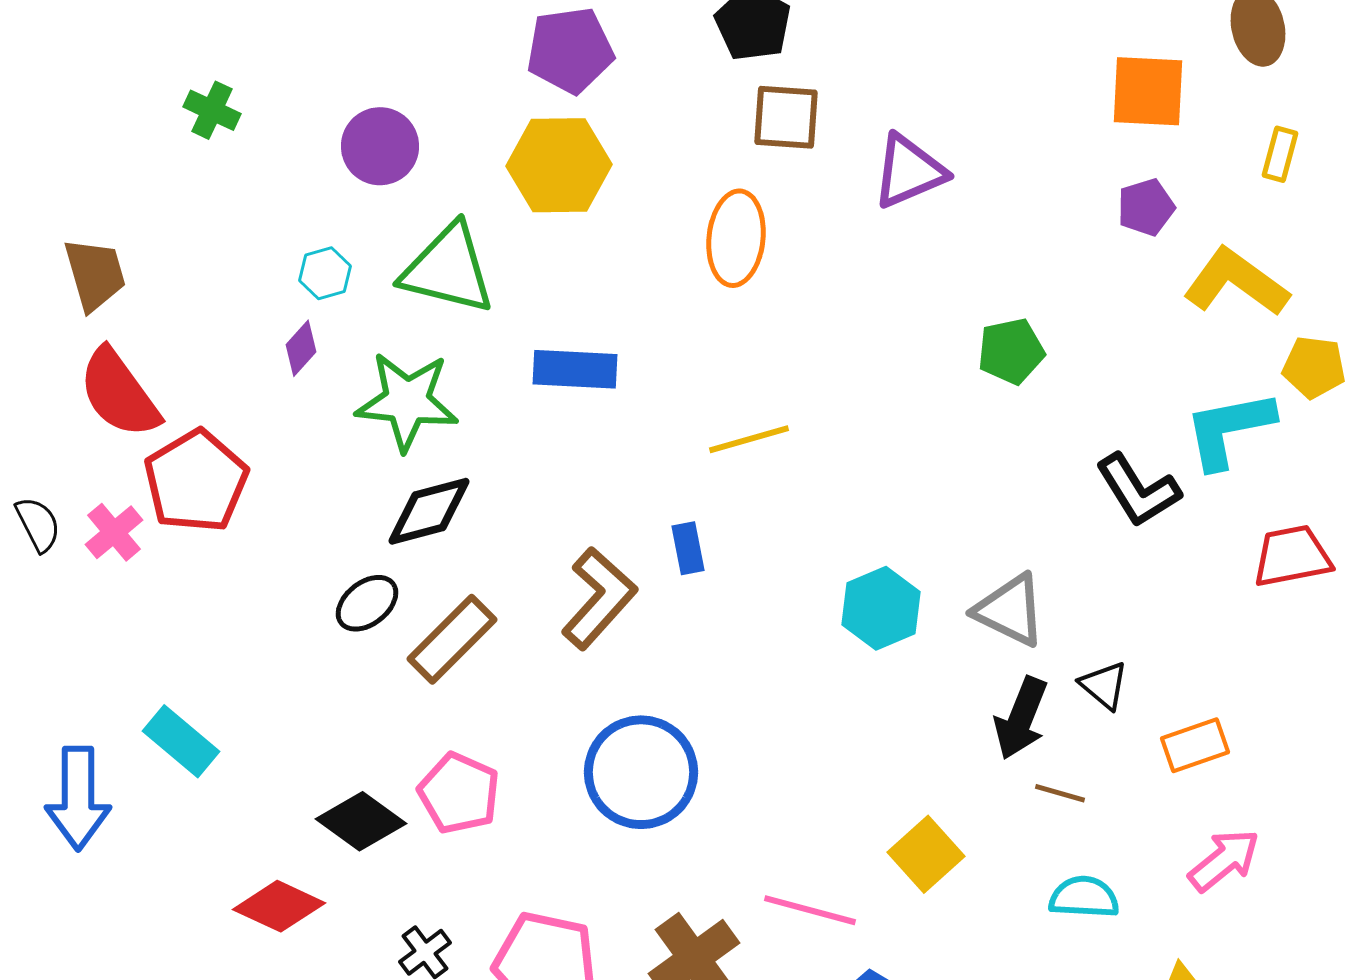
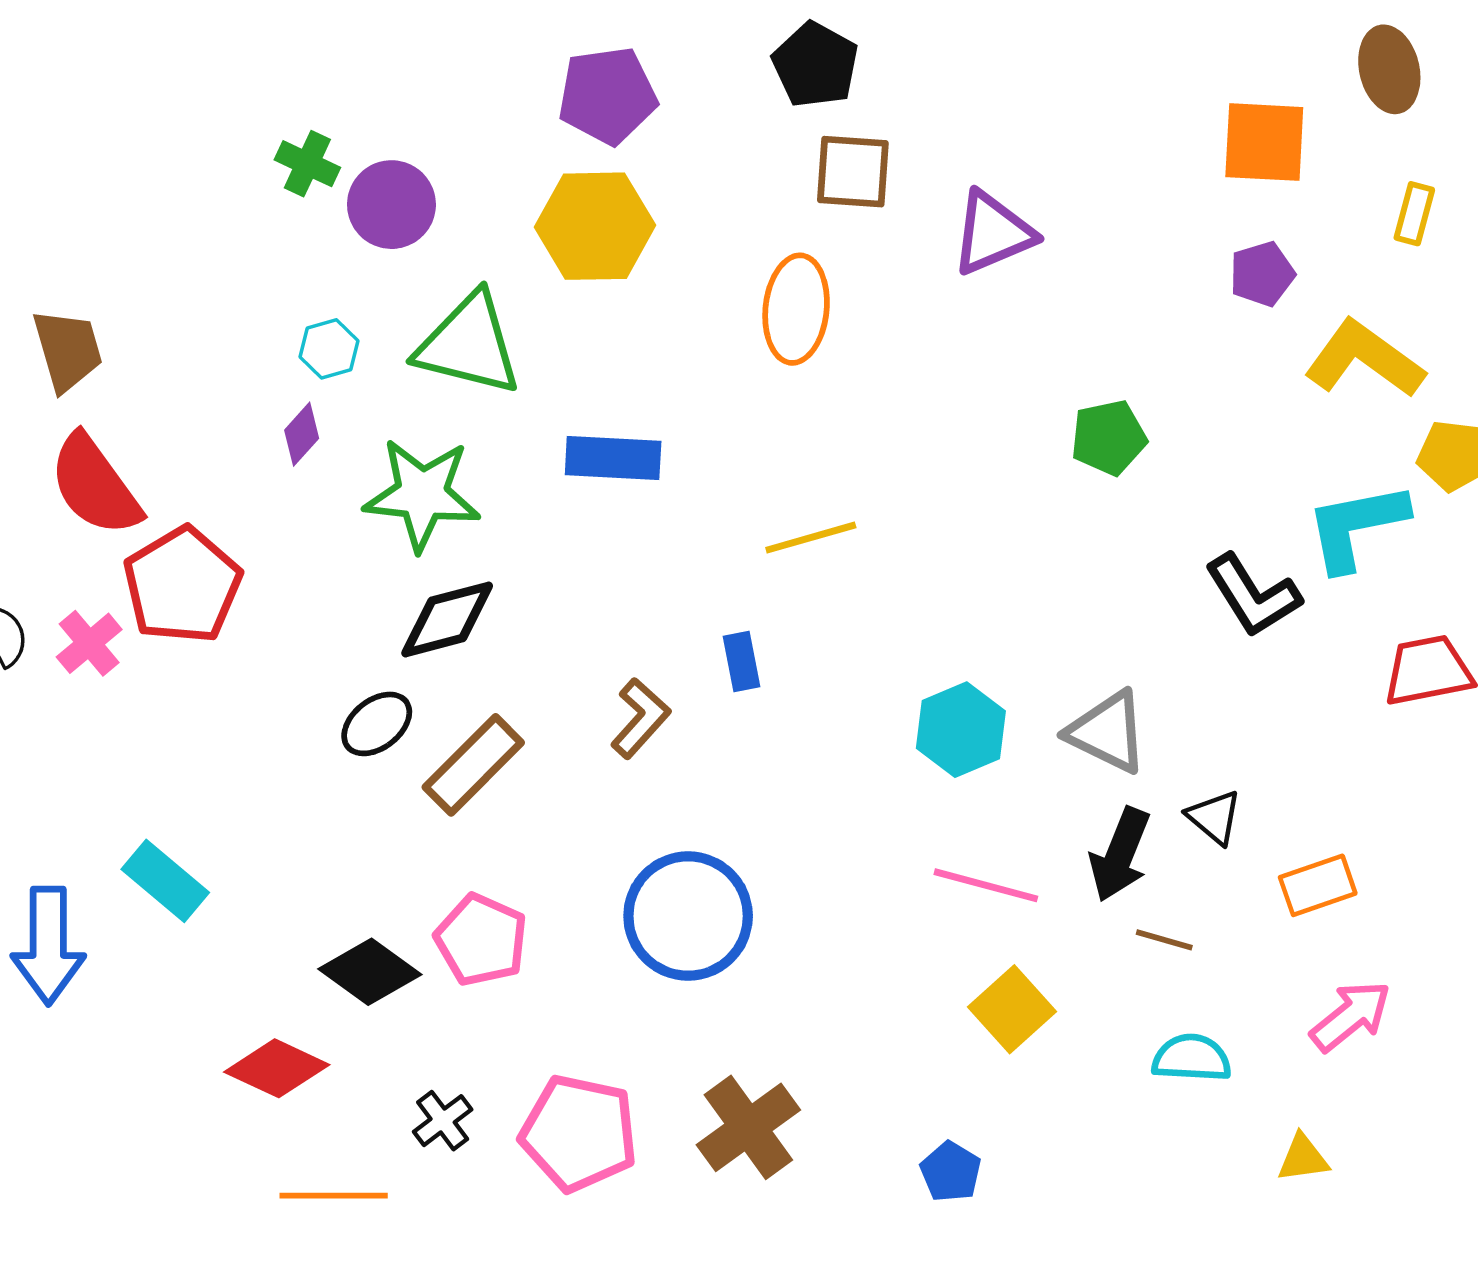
green cross: (212, 110) -> (307, 164), moved
brown L-shape: (599, 598) -> (640, 718), size x0.7
pink line: (810, 910) -> (986, 885), moved

